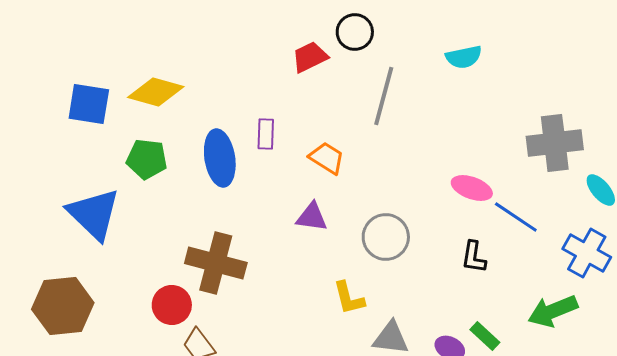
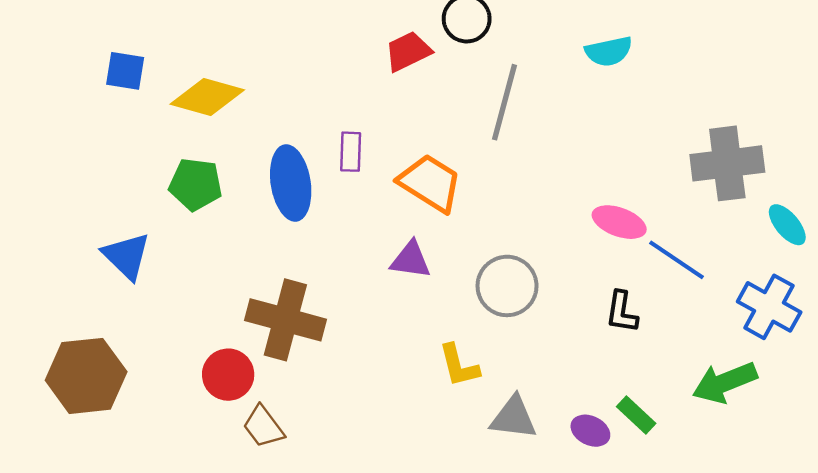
blue square: (89, 104) -> (125, 71), moved, size x0.7
orange trapezoid: (327, 158) -> (430, 183), size x1.4
blue triangle: (94, 214) -> (126, 256), size x0.7

